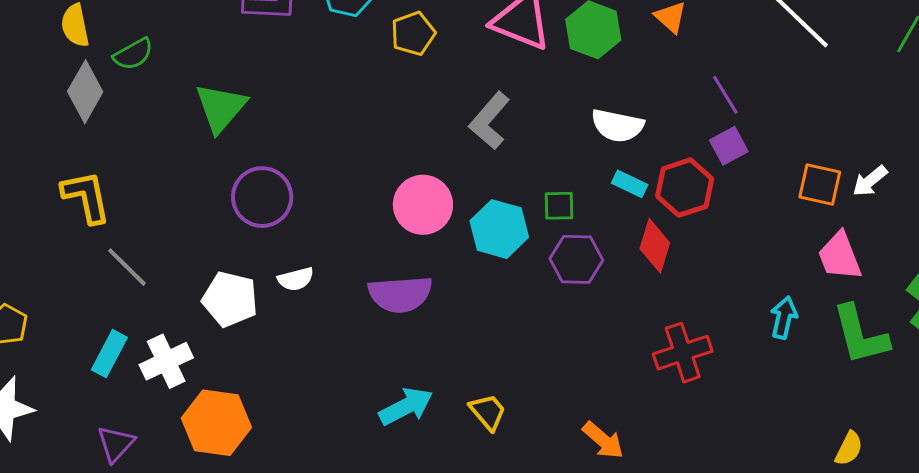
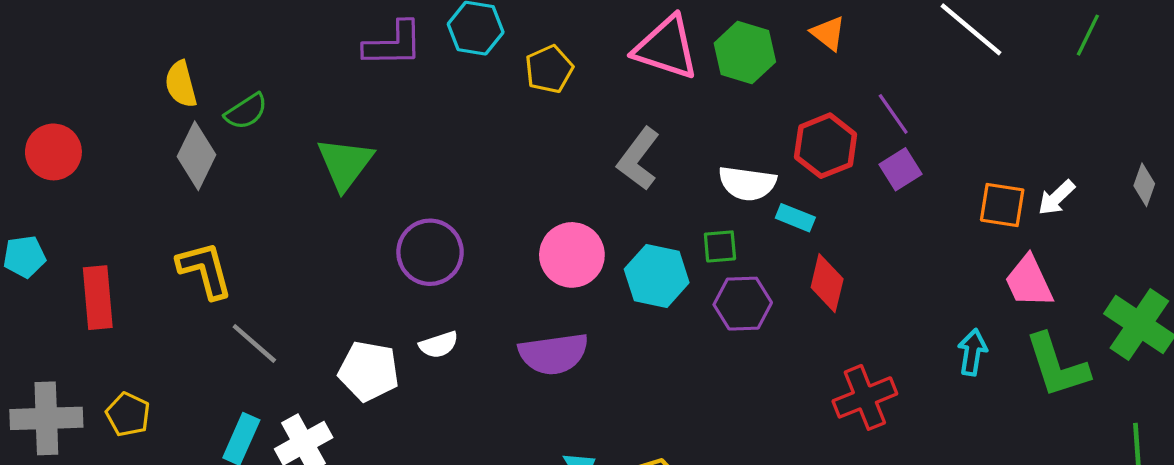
white semicircle: (617, 126) -> (747, 183), moved
red hexagon: (685, 188) -> (826, 146), moved
purple circle: (262, 197) -> (430, 252), moved

